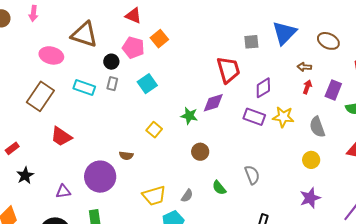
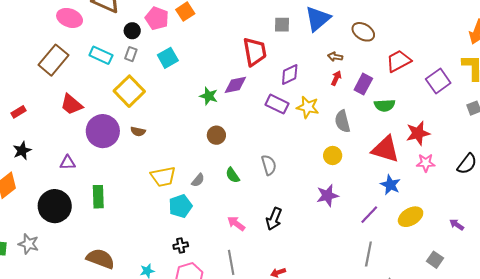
yellow square: (154, 130) -> (129, 91), moved, size x1.8
black star: (25, 175) -> (22, 151), moved
purple circle: (100, 177) -> (103, 131), moved

